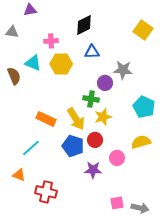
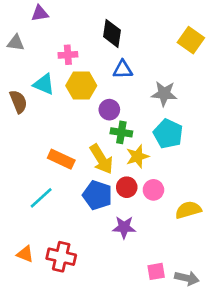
black diamond: (84, 25) -> (112, 33), turned -55
purple circle: (105, 83) -> (109, 110), moved
cyan pentagon: (144, 107) -> (168, 134), moved
yellow semicircle: (141, 142) -> (188, 210), moved
pink circle: (117, 158) -> (153, 190), moved
orange triangle: (19, 175) -> (25, 254), moved

